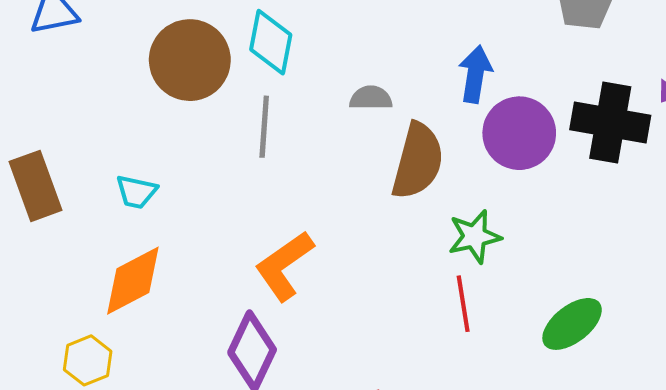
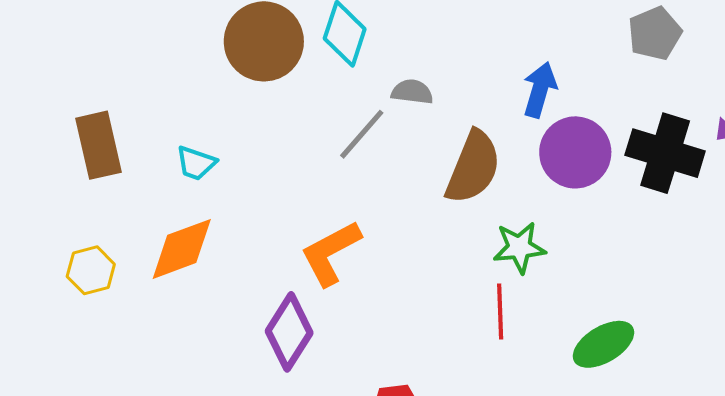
gray semicircle: (371, 98) -> (412, 92), moved
gray line: (264, 127) -> (362, 134), moved, turned 30
yellow hexagon: (88, 360) -> (91, 270), moved

